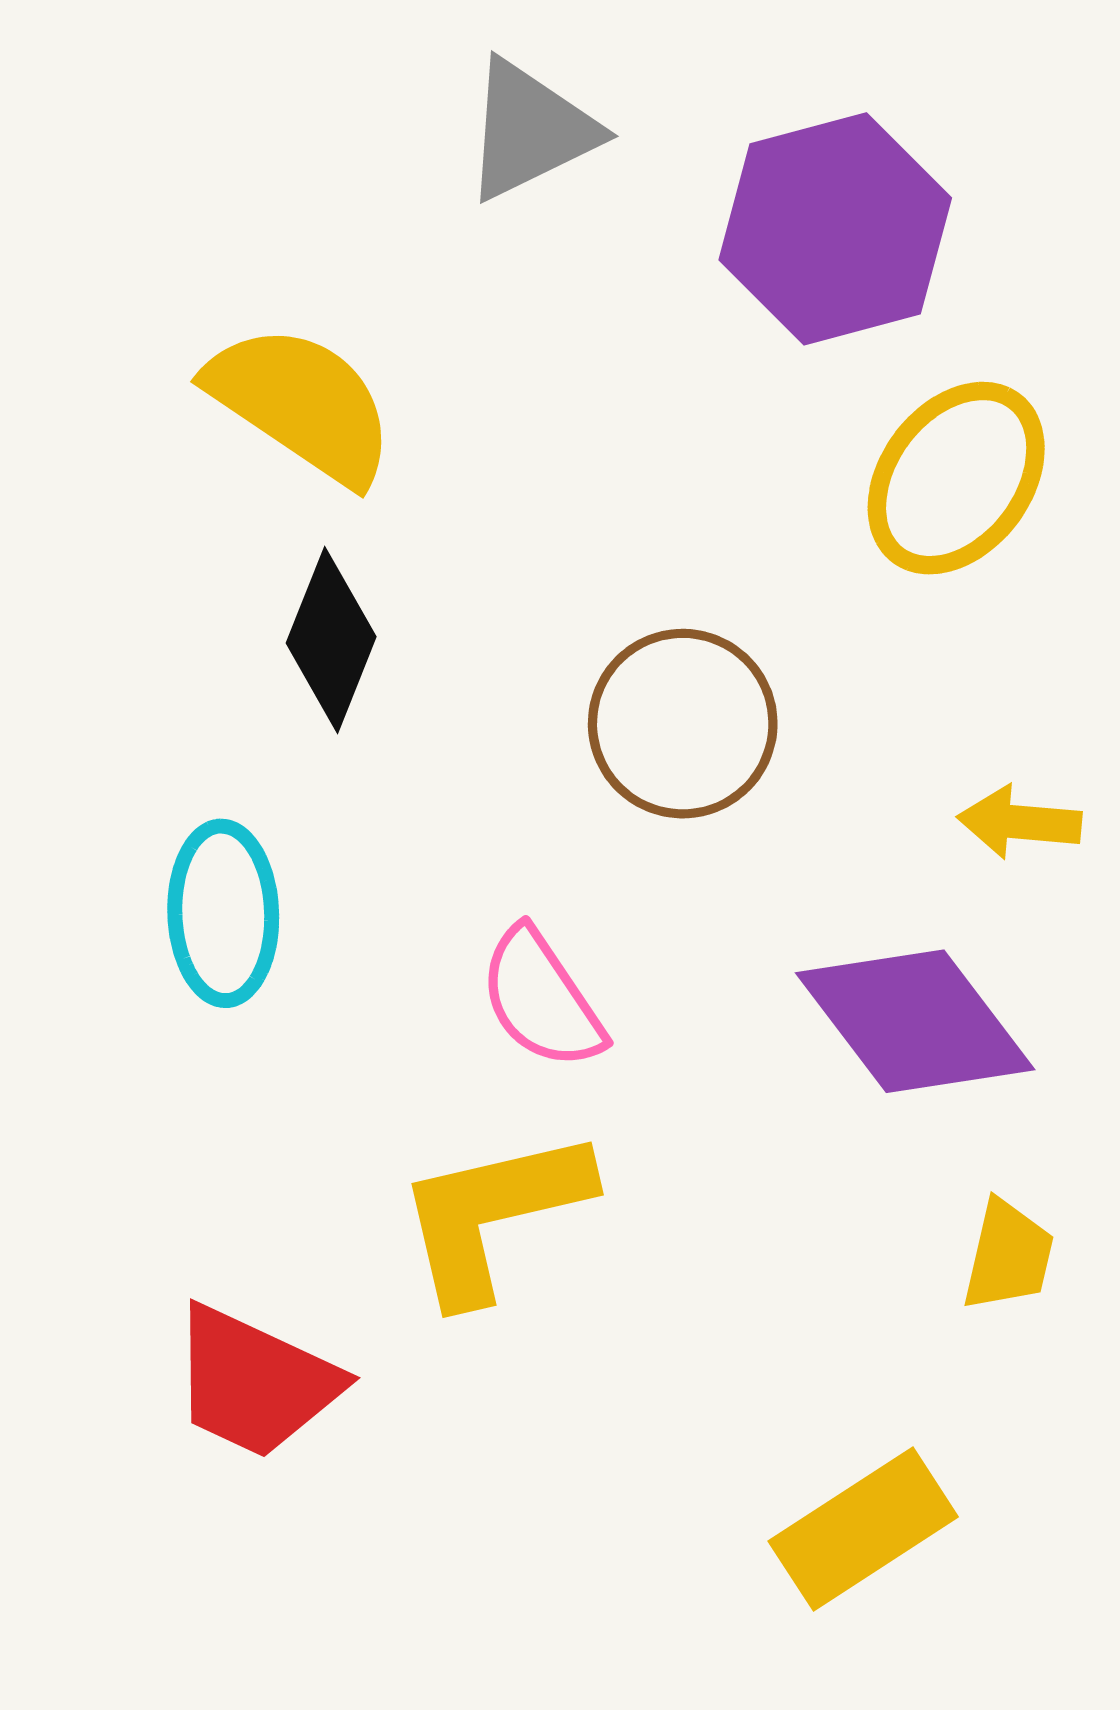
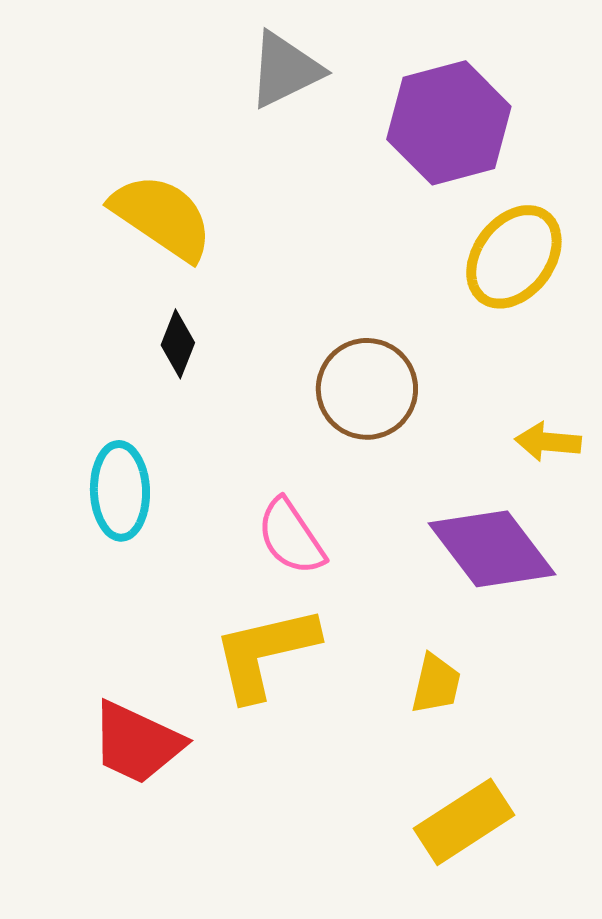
black diamond: (331, 640) -> (178, 344), size x0.7
yellow trapezoid: (1008, 1256) -> (436, 684), moved

